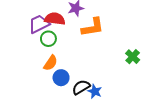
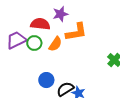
purple trapezoid: (39, 24) -> (16, 40), moved
orange semicircle: (51, 63) -> (55, 44), moved

